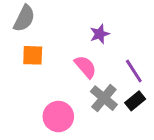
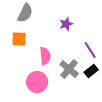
gray semicircle: (24, 18) -> (25, 13), moved
pink semicircle: (85, 67) -> (45, 56), moved, turned 36

